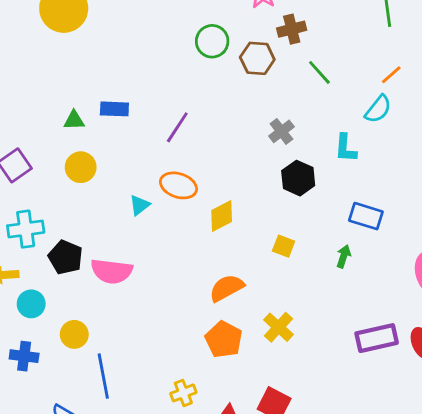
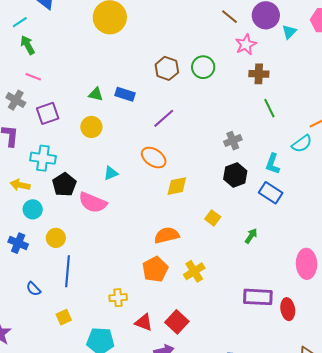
brown hexagon: (257, 58) -> (167, 68), moved
cyan triangle: (140, 205) -> (111, 173), moved
blue rectangle: (366, 216) -> (271, 193), moved

